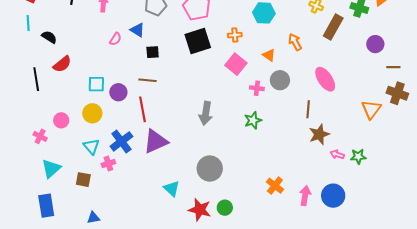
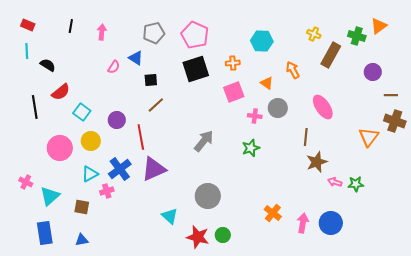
pink square: (236, 64) -> (234, 92), turned 30
brown line: (148, 80) -> (156, 105), moved, turned -48
cyan square: (96, 84) -> (82, 112), moved, turned 36
gray arrow: (206, 113) -> (204, 141), turned -150
pink circle: (61, 120) -> (60, 148), size x1.6
pink cross: (40, 136) -> (26, 182), moved
cyan triangle: (91, 146) -> (90, 174), turned 42
blue triangle: (93, 218) -> (82, 240), moved

